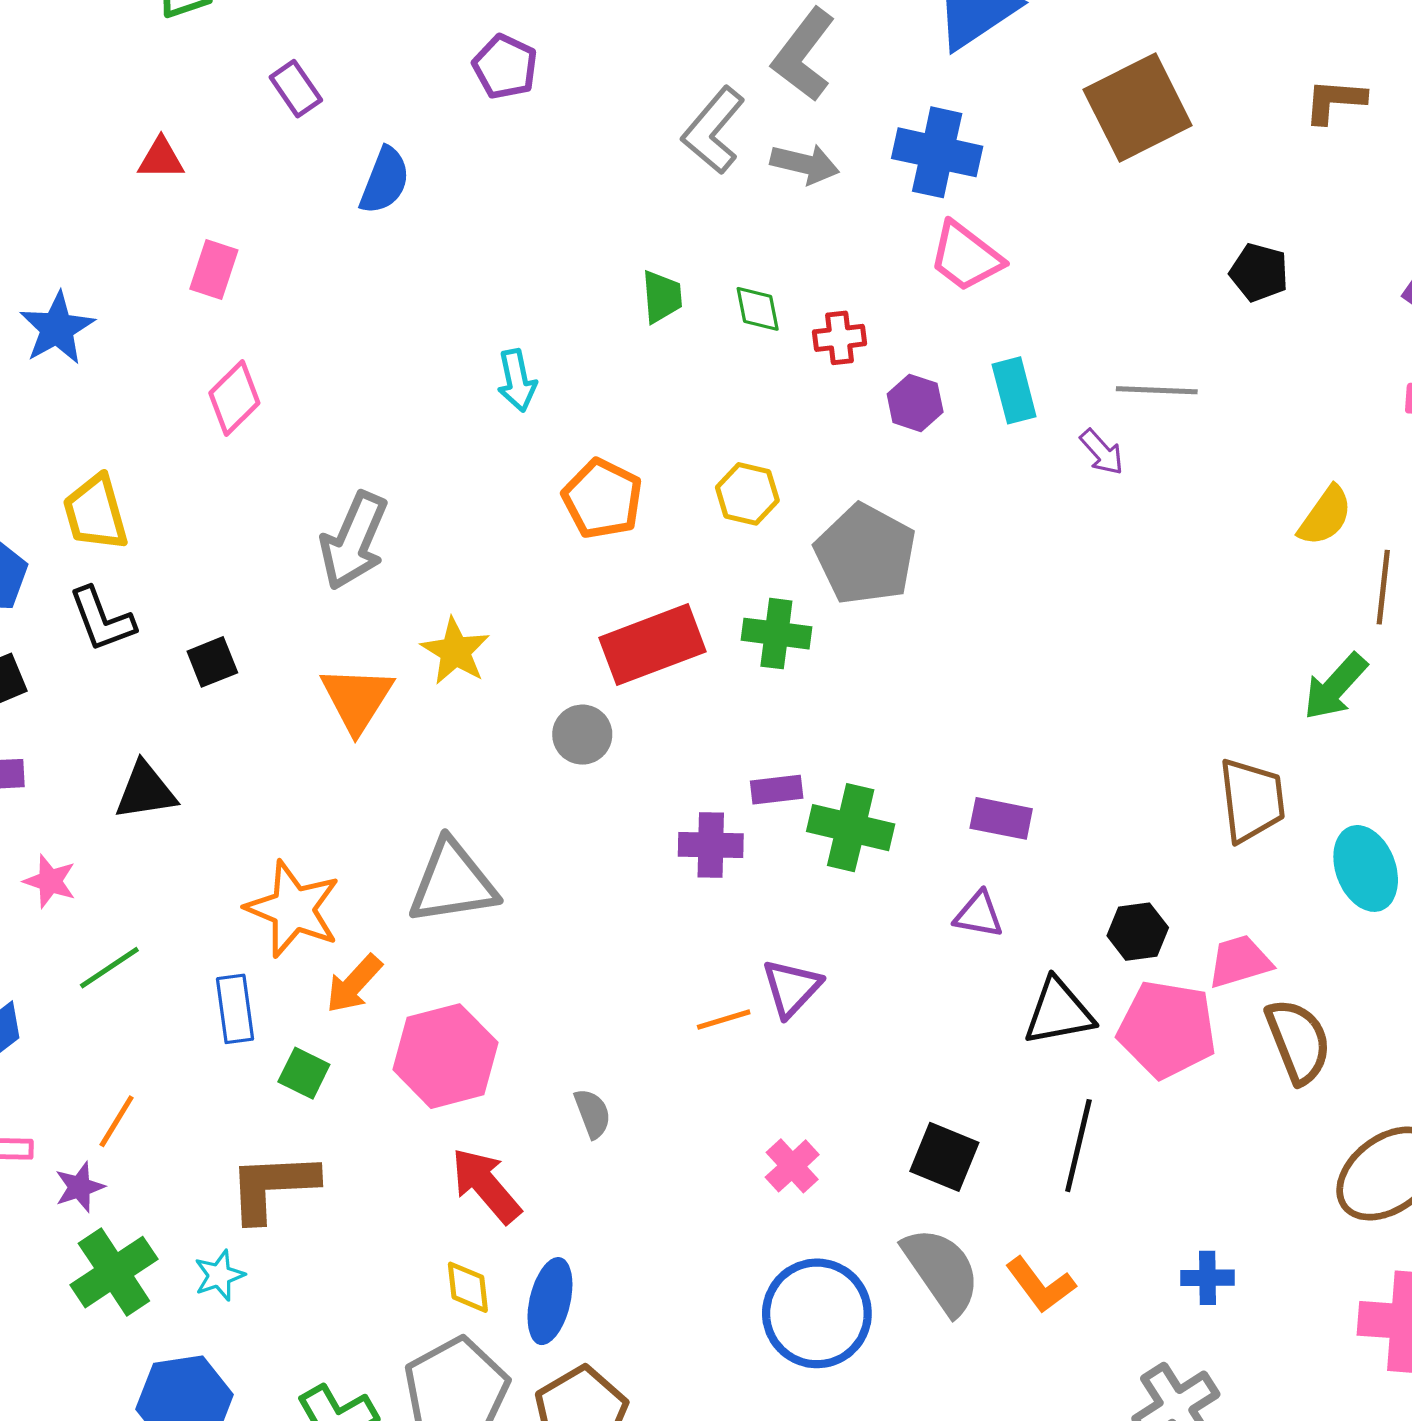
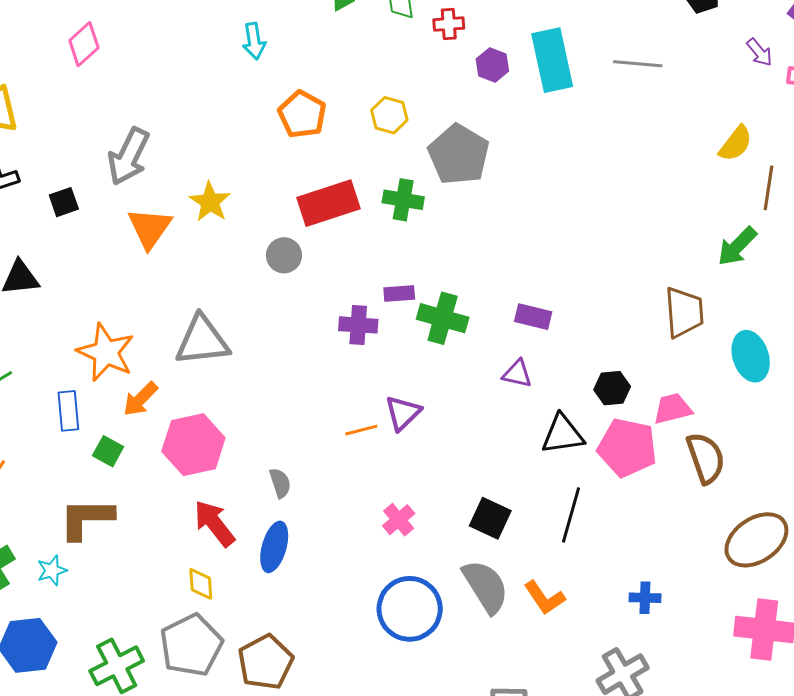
cyan rectangle: (1014, 390) -> (552, 60), size x1.6
purple arrow: (1102, 452) -> (759, 52), moved
gray arrow: (354, 541) -> (129, 156), moved
blue ellipse: (550, 1301) -> (274, 547), moved

